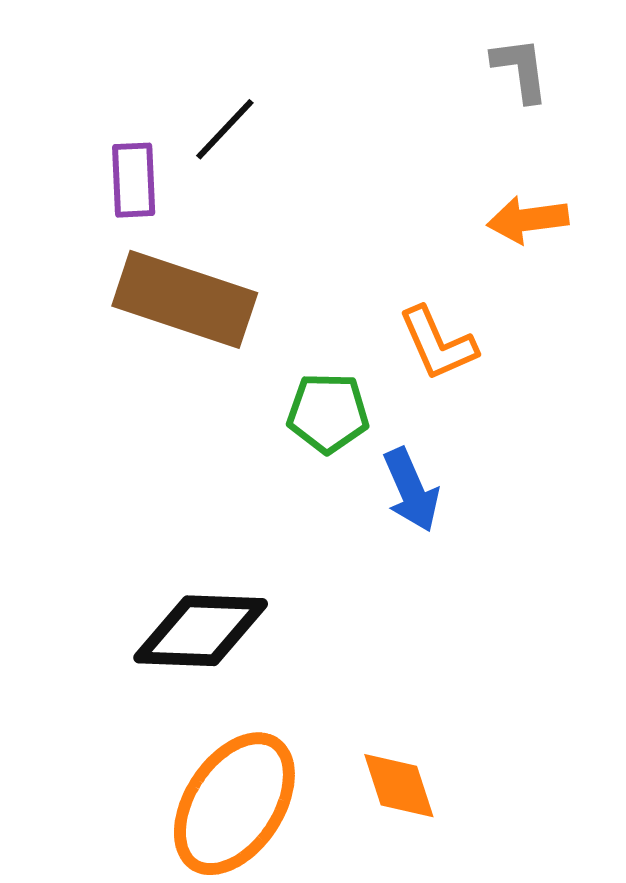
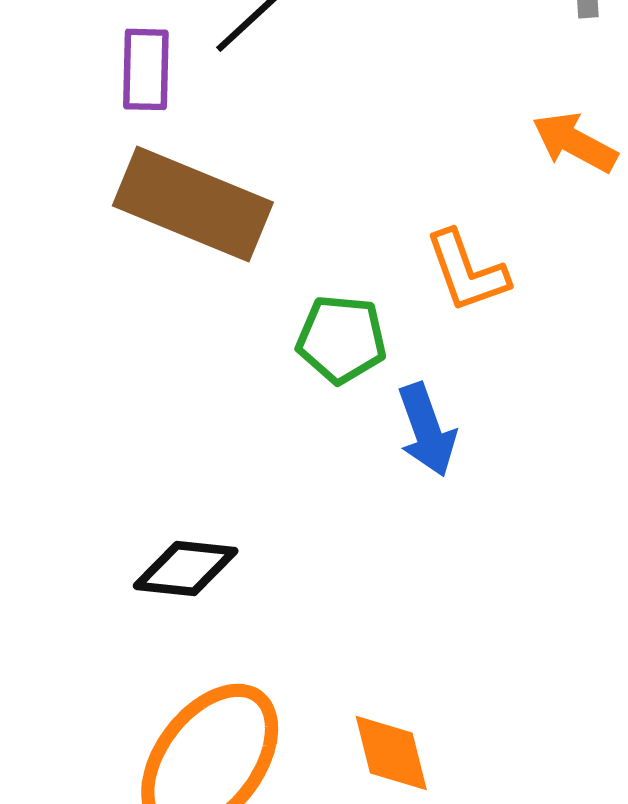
orange arrow: (528, 220) -> (575, 142), turned 32
black diamond: (201, 631) -> (186, 568), size x0.7

